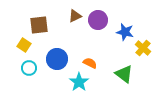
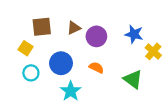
brown triangle: (75, 16) -> (74, 28), moved
purple circle: (98, 20) -> (96, 36), moved
cyan star: (79, 82) -> (71, 91), moved

